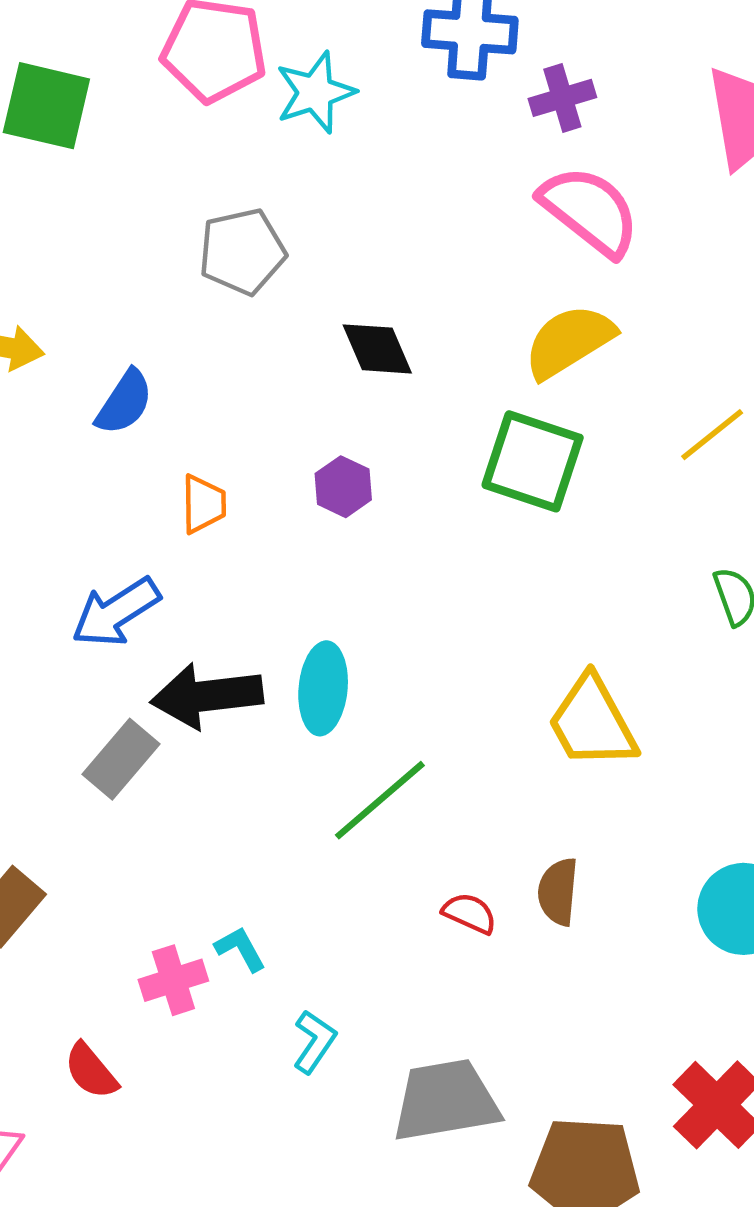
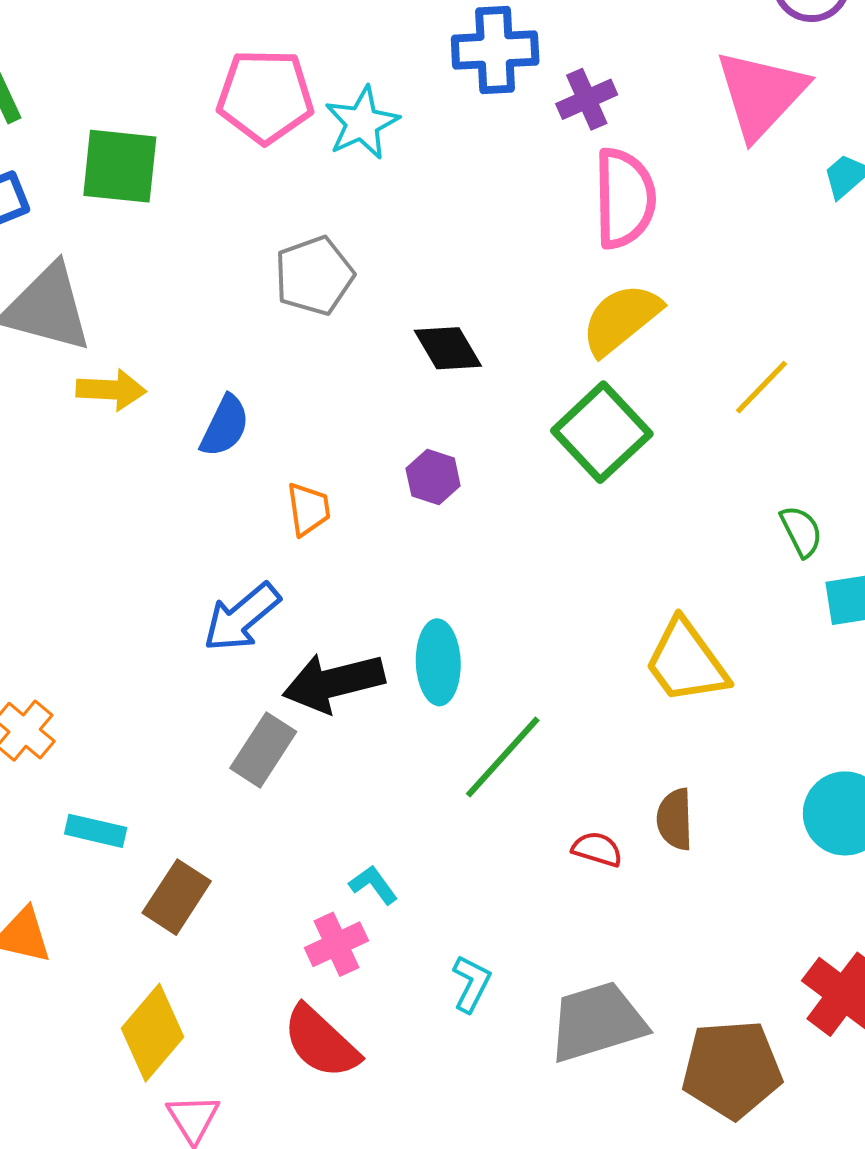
pink semicircle: (590, 211) -> (625, 198), turned 58
green square: (533, 461) -> (602, 432), turned 36
cyan L-shape: (240, 949) -> (373, 885), moved
red semicircle: (91, 1071) -> (321, 1042), moved, size x1.5

